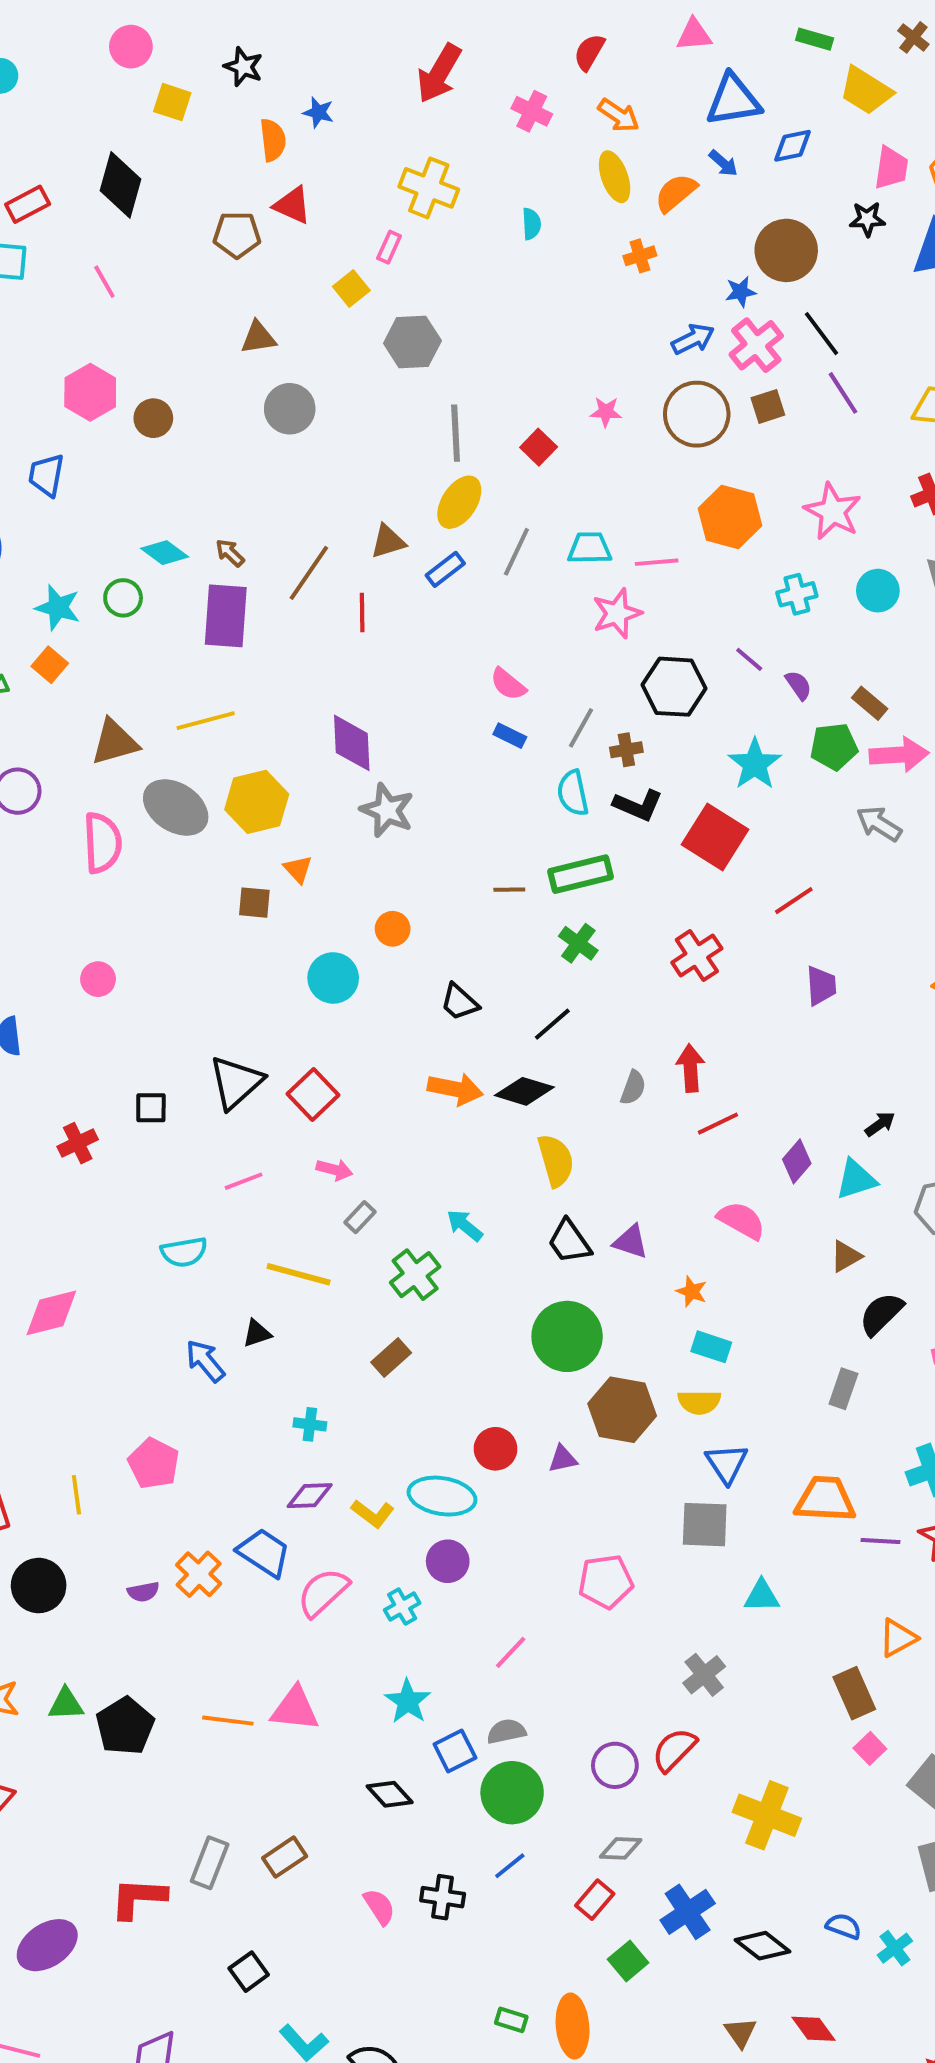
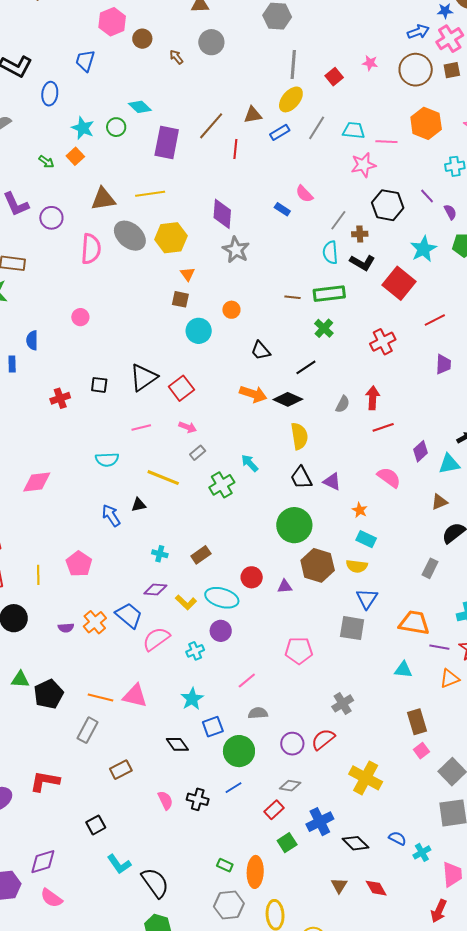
brown arrow: (230, 553) -> (176, 57), moved
blue rectangle: (510, 736) -> (282, 209), moved
brown square: (254, 903) -> (180, 299), moved
brown rectangle: (391, 1358) -> (201, 555), moved
cyan triangle: (762, 1596) -> (403, 670), moved
orange triangle: (898, 1638) -> (450, 679), moved
gray semicircle: (506, 1731) -> (258, 713), moved
gray rectangle: (210, 1863) -> (87, 730), moved

